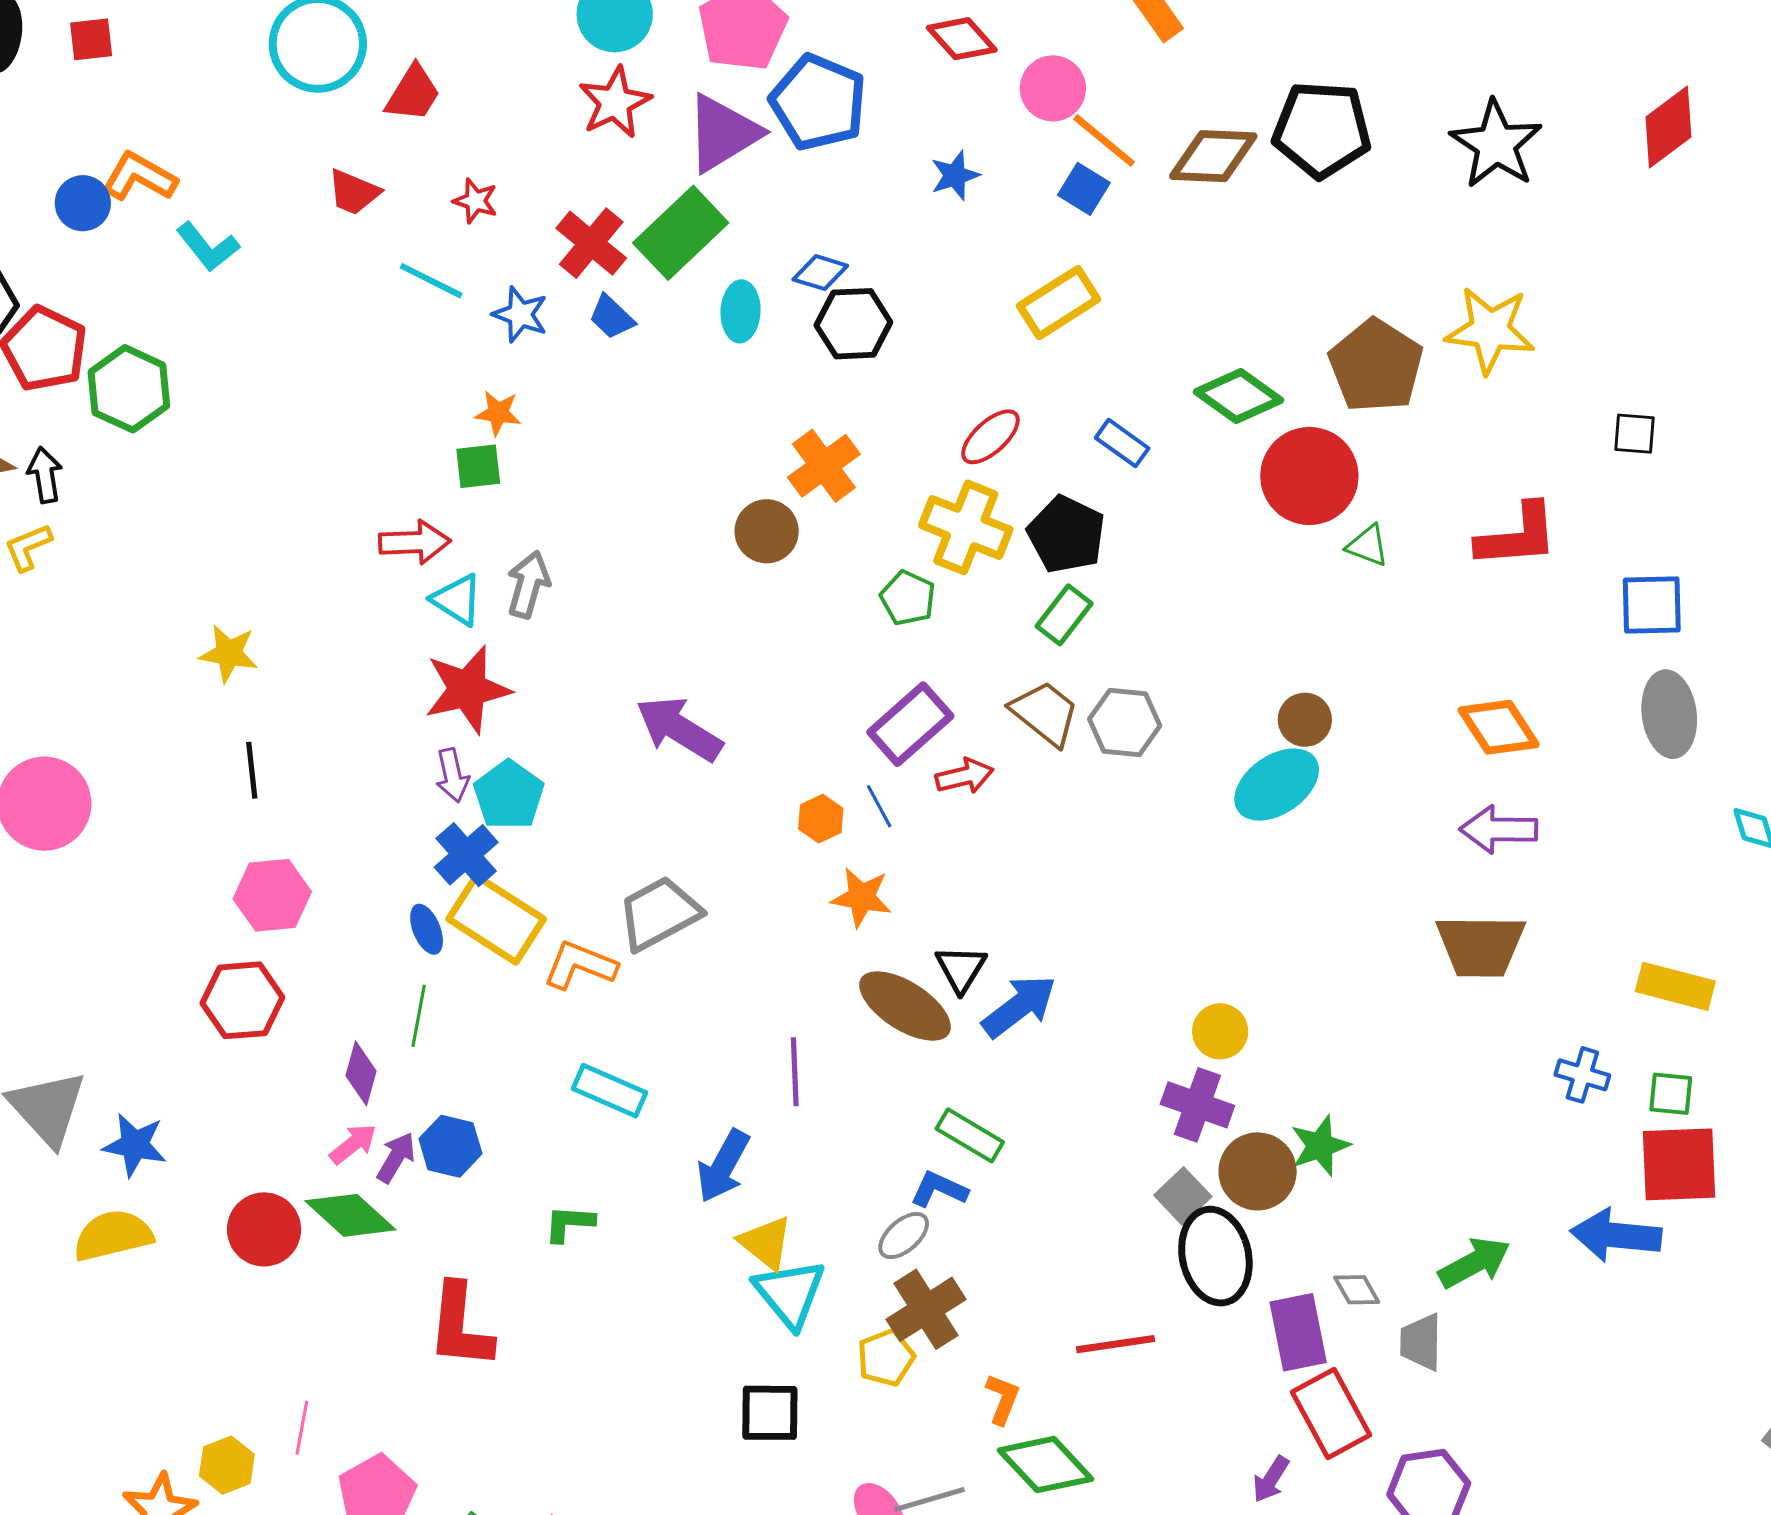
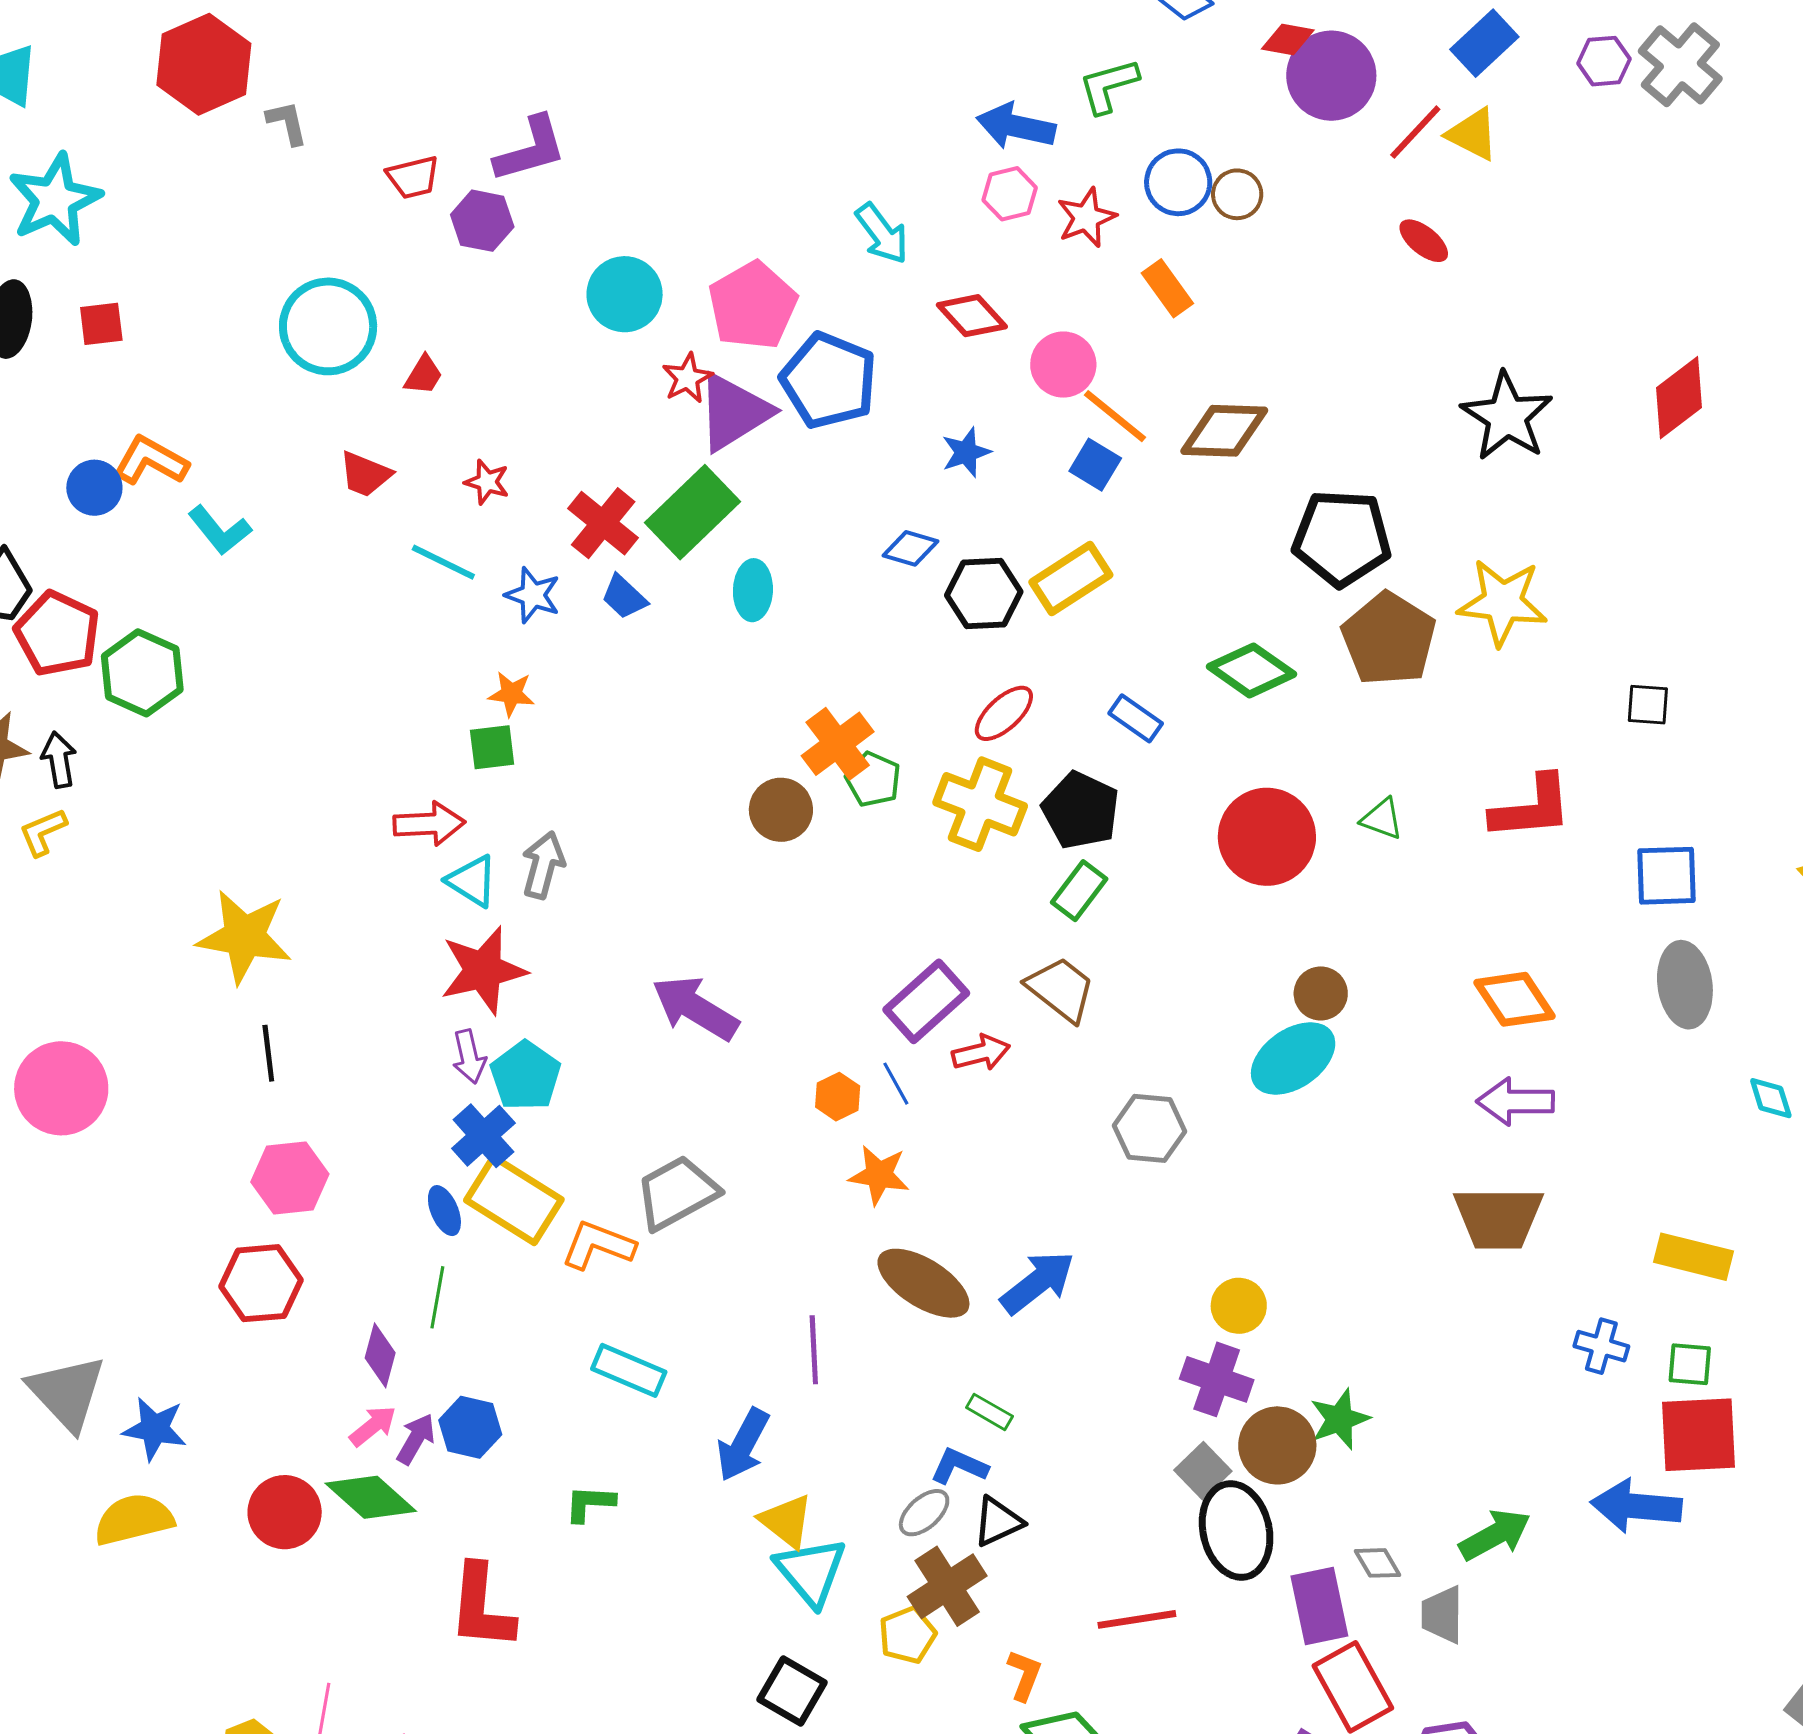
red trapezoid: (413, 93) -> (424, 375), size x0.7
red star: (615, 102) -> (687, 378), moved, size x0.7
black pentagon: (1322, 130) -> (1342, 538), moved
blue diamond: (820, 273) -> (910, 548), moved
black hexagon: (853, 324) -> (984, 593), moved
red circle: (1309, 476) -> (1267, 837), moved
green pentagon: (908, 598) -> (873, 779), moved
yellow star: (229, 653) -> (244, 937), size x1.6
gray hexagon: (1125, 722) -> (1149, 1128), moved
black triangle: (961, 969) -> (998, 1522), moved, turned 34
green rectangle: (970, 1135) -> (989, 1412), size x0.7
black square: (770, 1413) -> (792, 1691), turned 30

